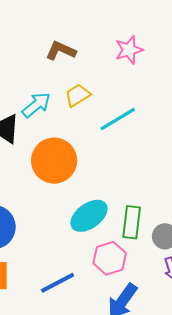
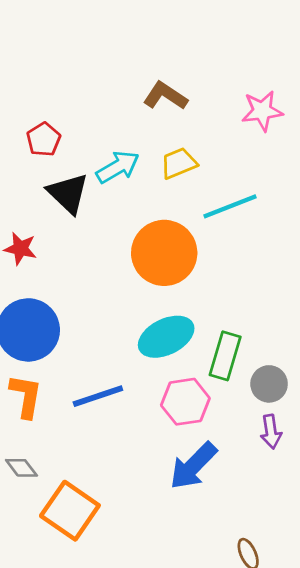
orange circle: (54, 161) -> (164, 253), moved
blue line: (58, 283) -> (98, 396), moved

